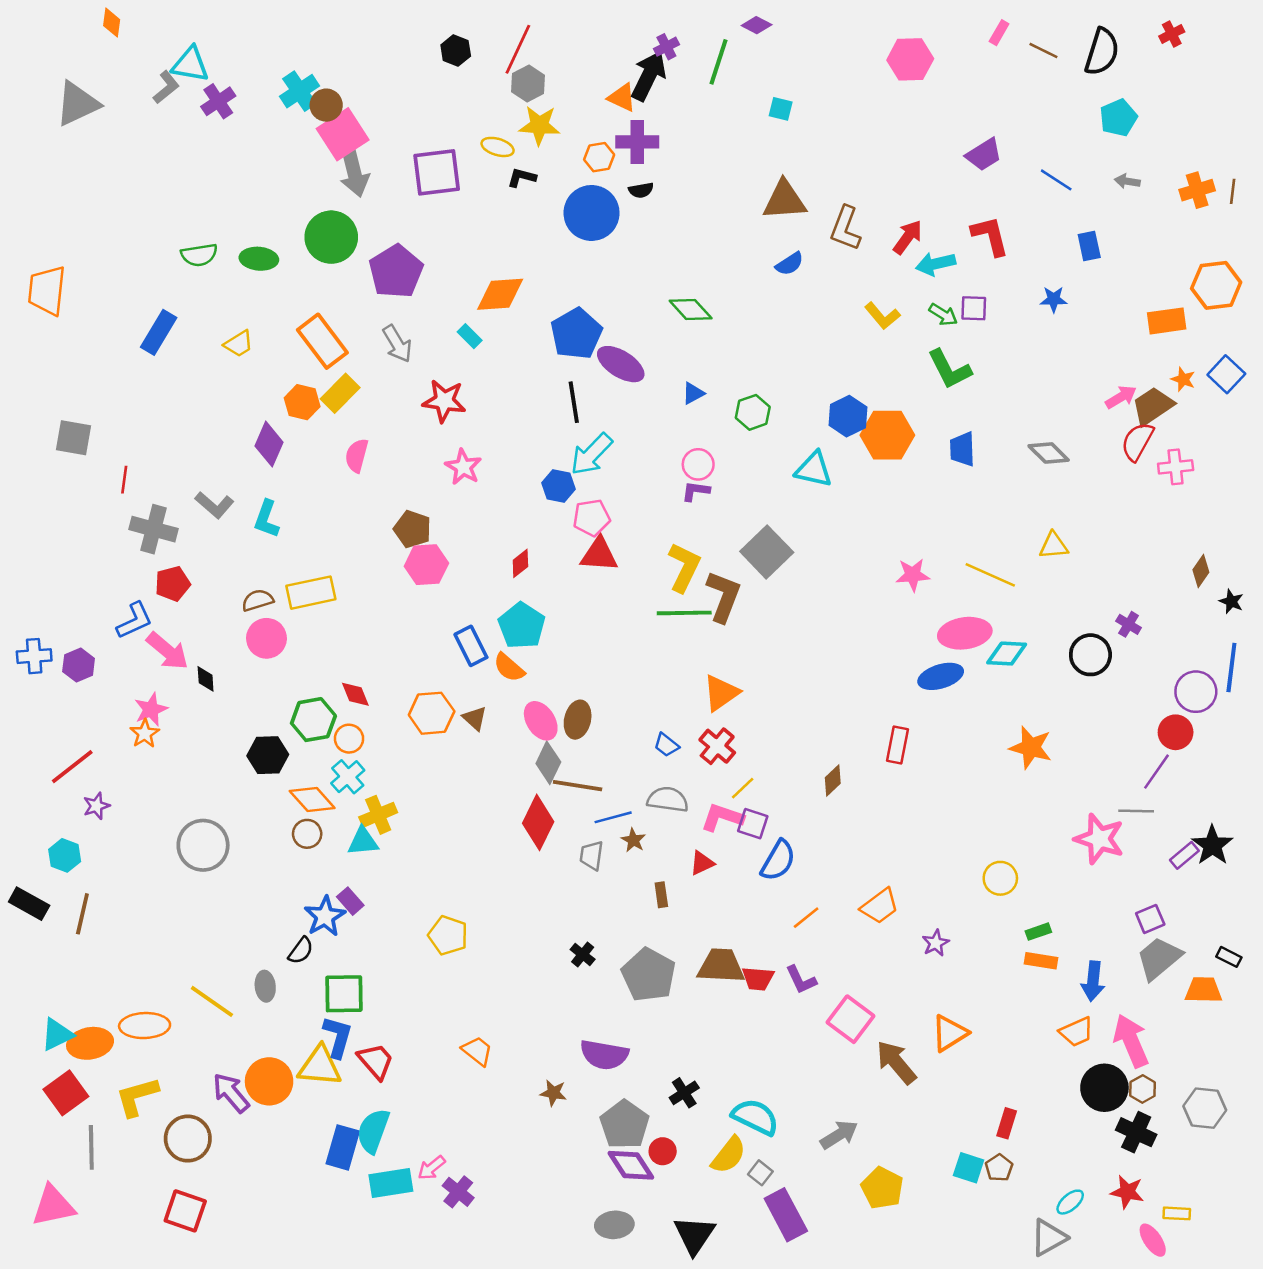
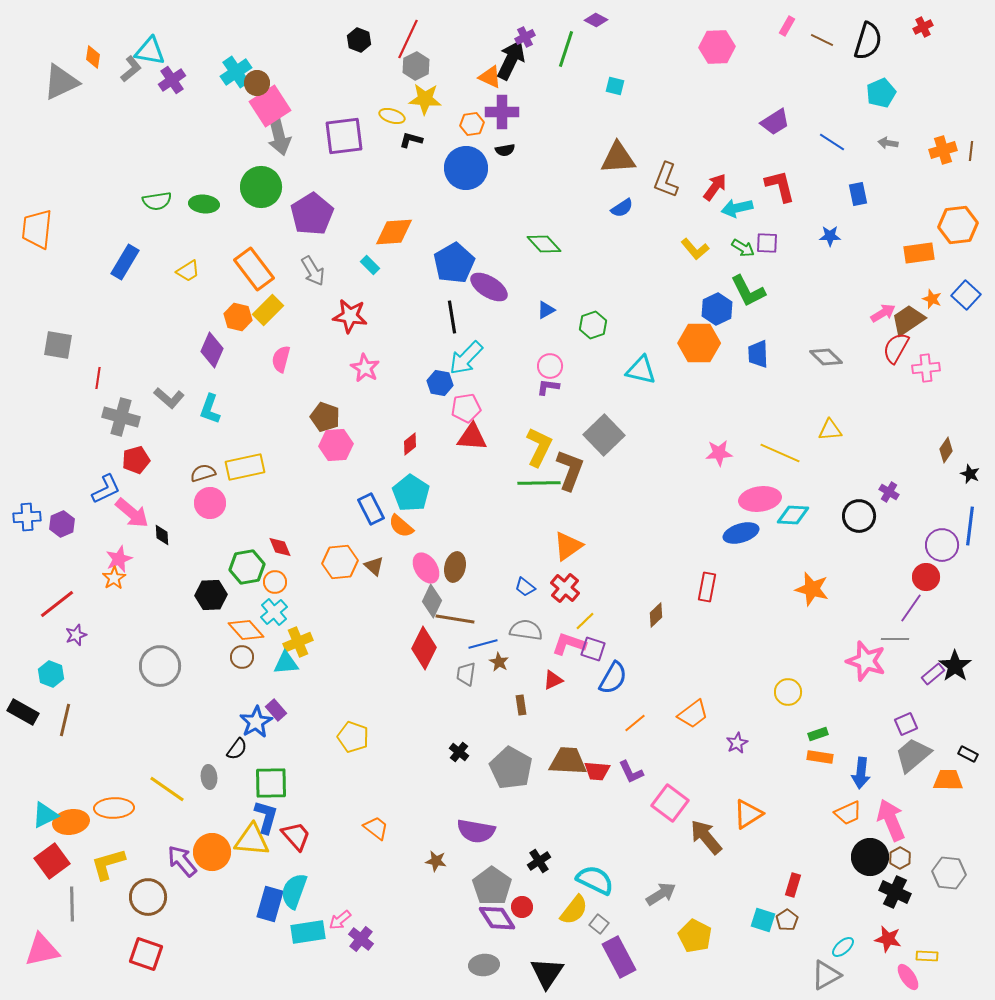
orange diamond: (112, 23) -> (93, 57), moved
blue hexagon: (848, 416) -> (717, 309), moved

